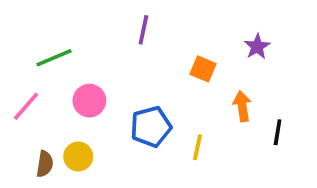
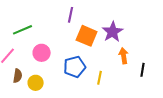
purple star: (257, 47) -> (113, 32), moved, size x1.5
orange square: (203, 69) -> (87, 36), moved, size x1.5
brown semicircle: (45, 164) -> (18, 76), moved

